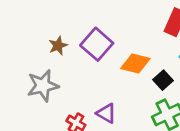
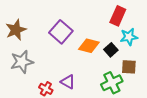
brown star: (58, 46) -> (16, 30), moved, size x1.5
black square: (163, 80) -> (111, 50), moved

